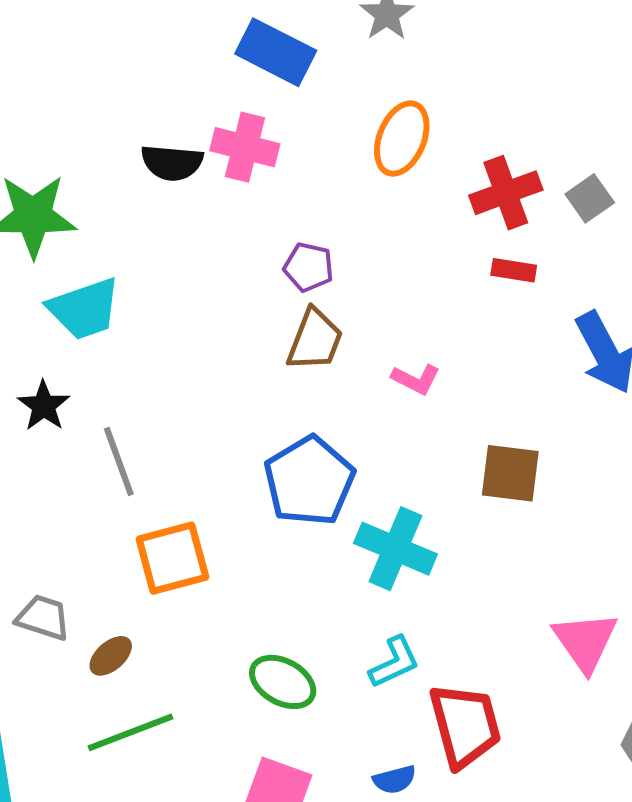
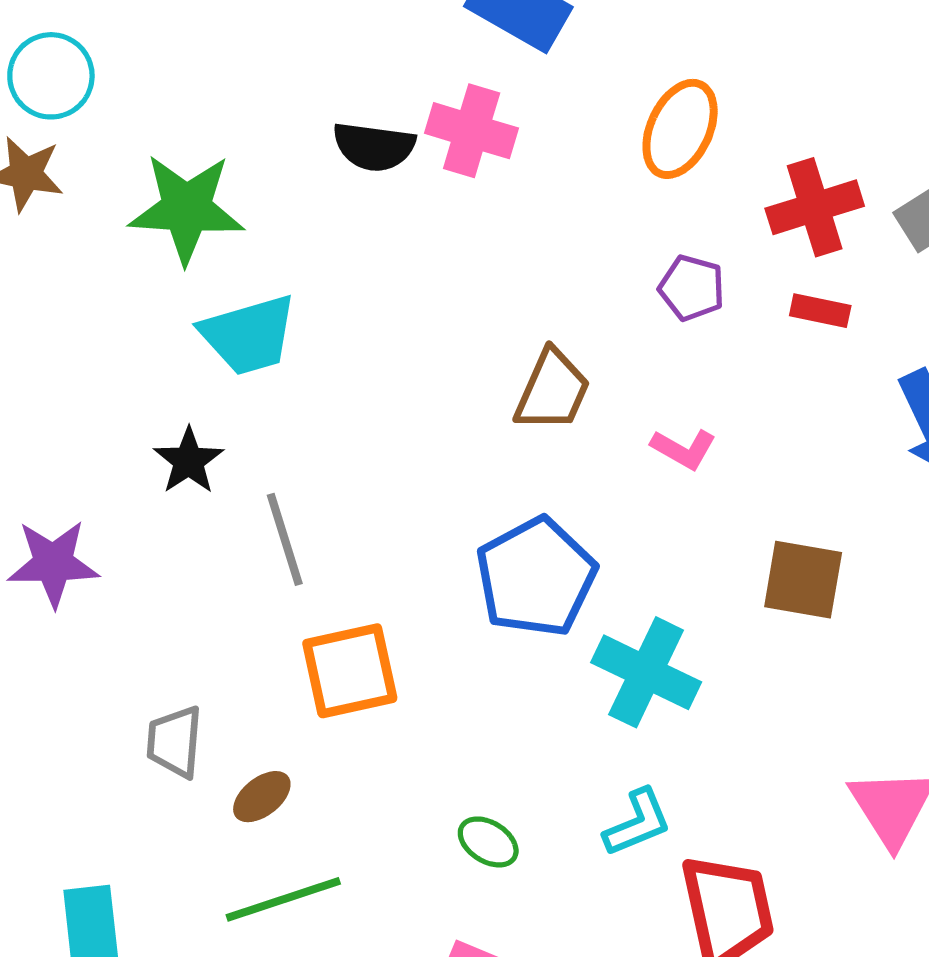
purple pentagon: (309, 267) -> (692, 288), moved
gray trapezoid: (43, 618) -> (175, 742), turned -106
green ellipse: (283, 682) -> (488, 842), size x0.7

